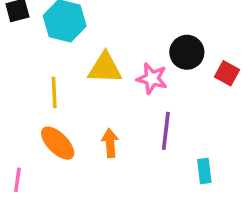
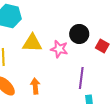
purple line: (166, 131) -> (81, 78), moved

